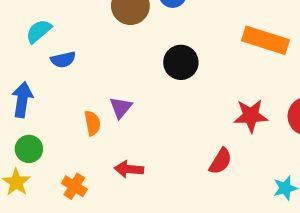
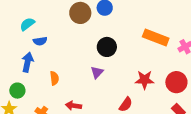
blue arrow: (22, 100) -> (28, 62), moved
purple triangle: (121, 108) -> (97, 72), moved

